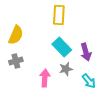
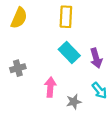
yellow semicircle: (16, 35) -> (19, 18), moved
gray star: (66, 69) -> (74, 102), moved

